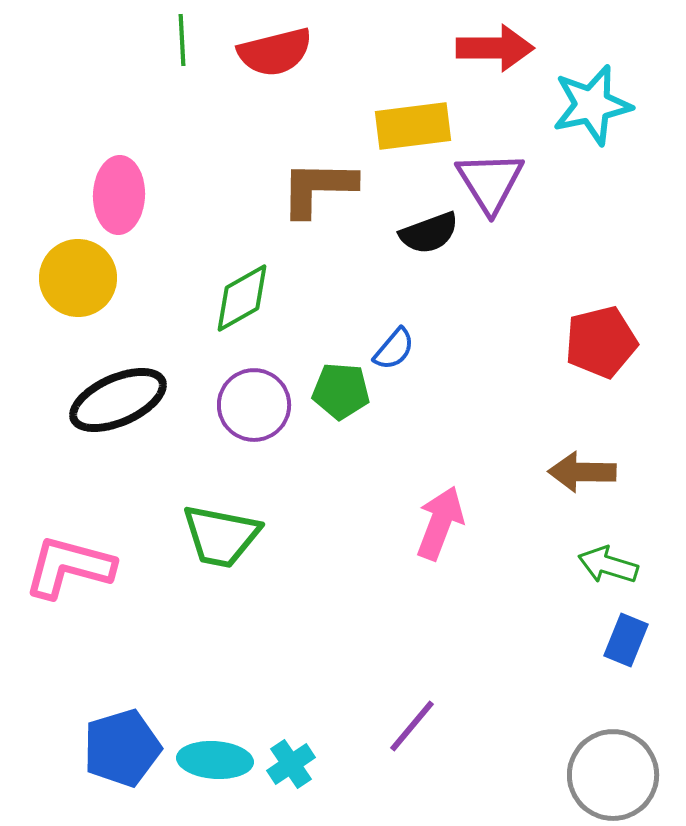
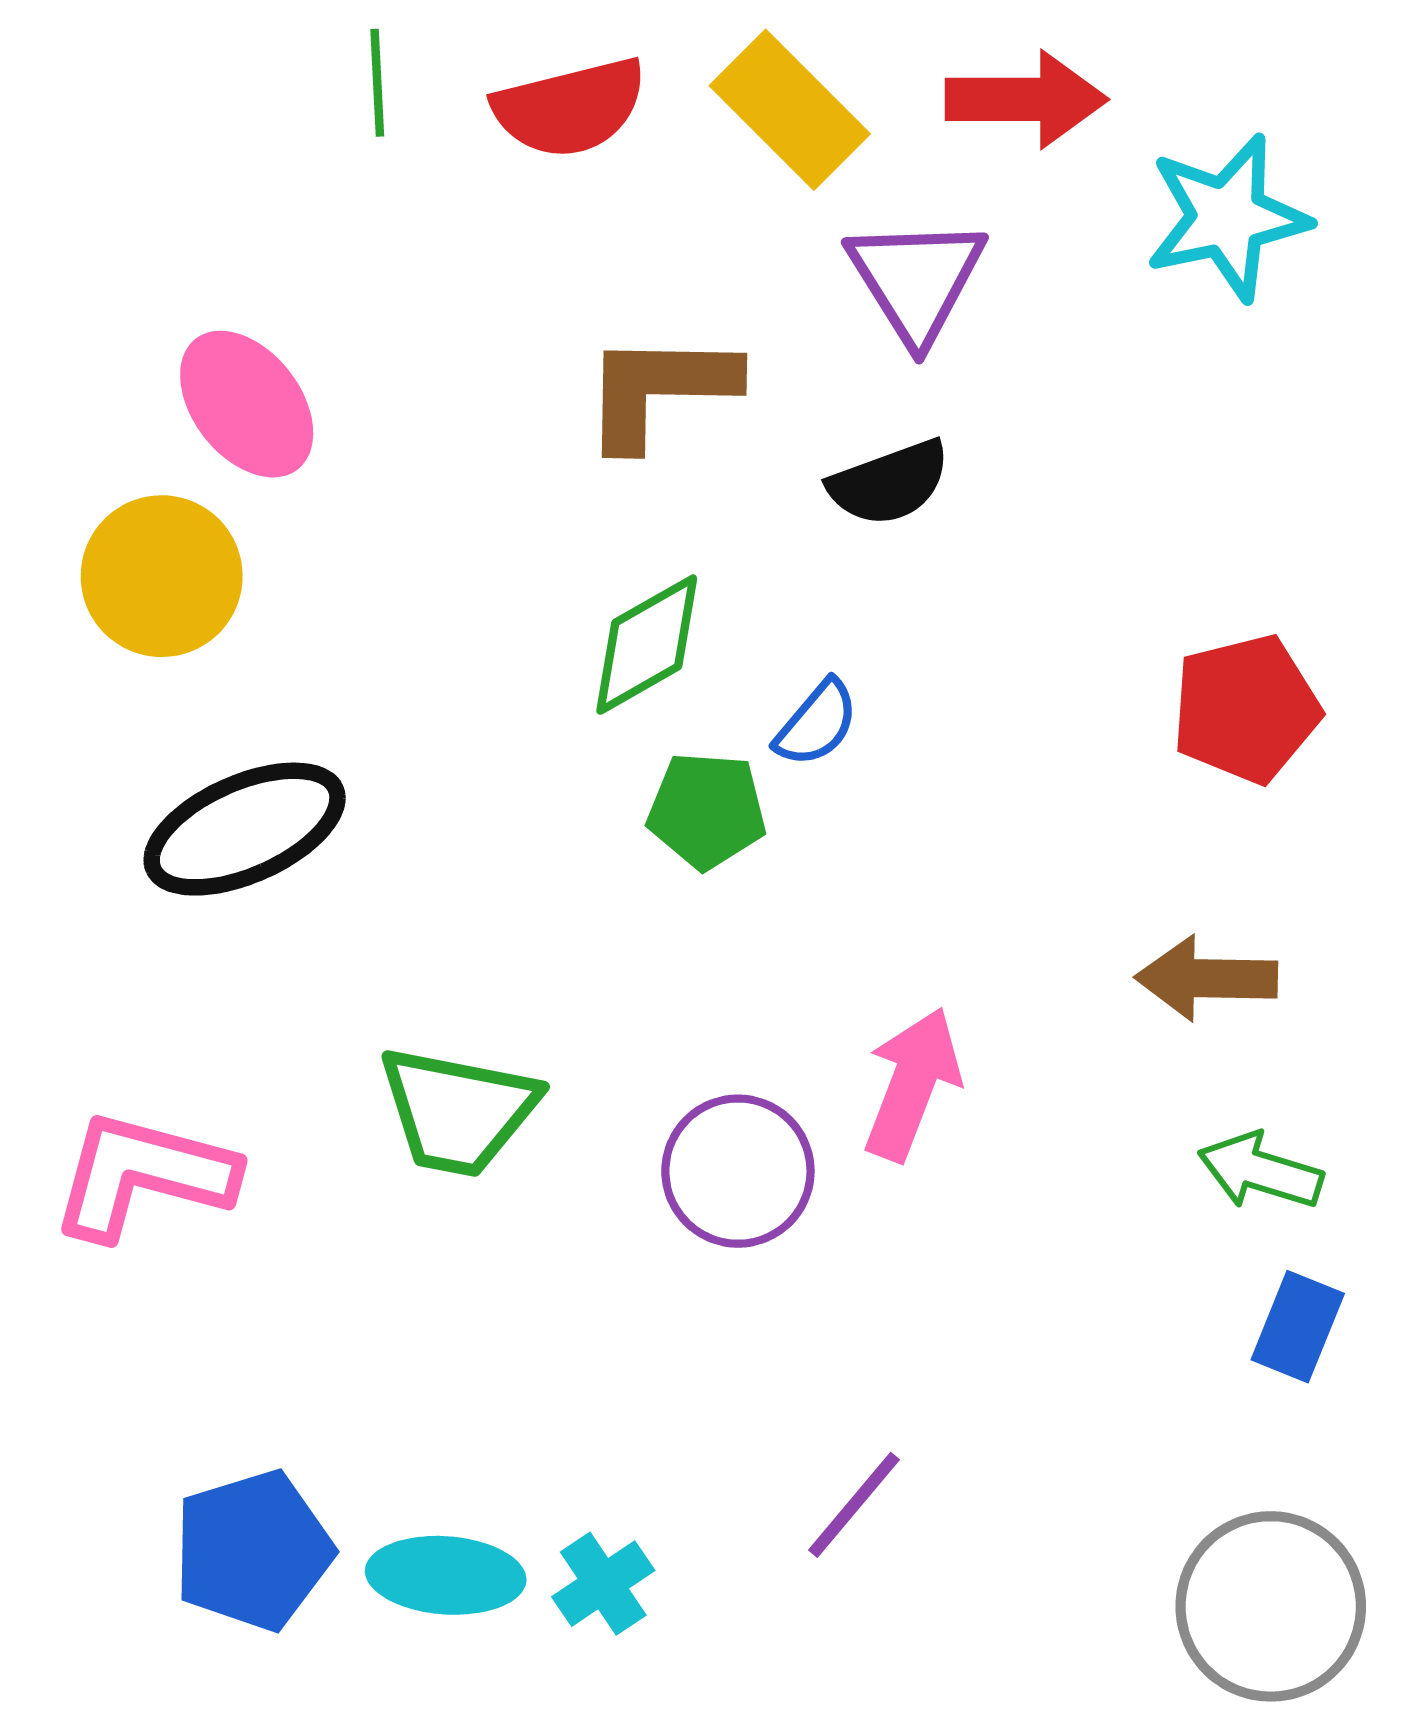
yellow rectangle: (413, 126) -> (790, 110), moved, turned 52
purple triangle: (490, 182) -> (916, 280), moved
pink ellipse: (119, 195) -> (247, 404), turned -40
green diamond: (242, 298) -> (647, 645), moved
purple circle: (254, 405) -> (738, 1171), moved

